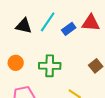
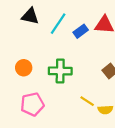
black triangle: (24, 26) -> (30, 16), moved

